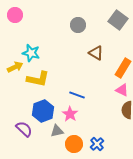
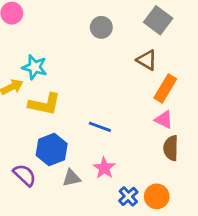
brown triangle: (96, 53) -> (147, 60), moved
pink star: (70, 114) -> (104, 168), moved
orange circle: (74, 144) -> (157, 196), moved

